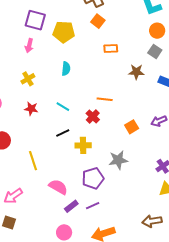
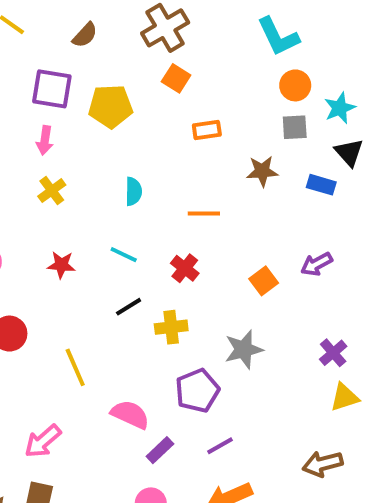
gray square: (155, 52) -> (295, 127), turned -32
cyan semicircle: (66, 69) -> (133, 191), moved
yellow cross: (28, 79) -> (52, 191), moved
orange line: (105, 99) -> (204, 214), moved
purple line: (93, 206) -> (220, 446), moved

